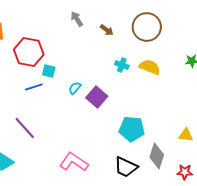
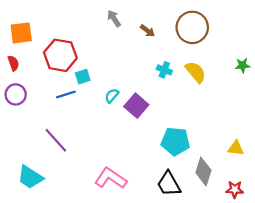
yellow semicircle: (150, 67) -> (196, 72), turned 30
cyan square: (49, 71) -> (83, 77), turned -32
black trapezoid: (126, 167) -> (169, 184), turned 35

